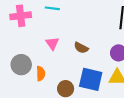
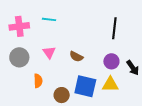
gray circle: (21, 65) -> (19, 57), moved

